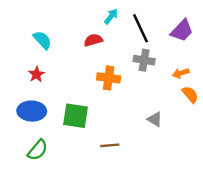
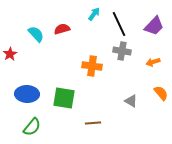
red semicircle: (93, 40) -> (62, 29), moved
red star: (36, 74) -> (10, 54), moved
orange semicircle: (190, 94) -> (161, 93), moved

